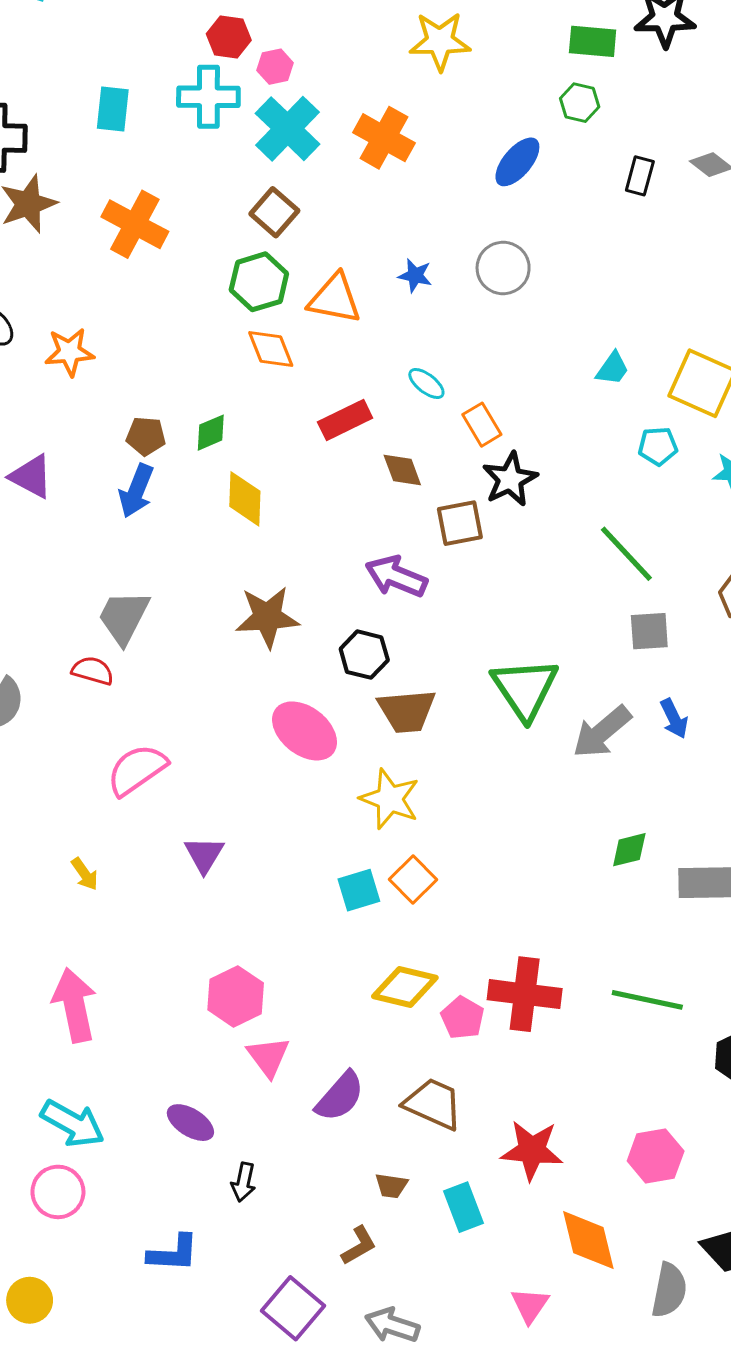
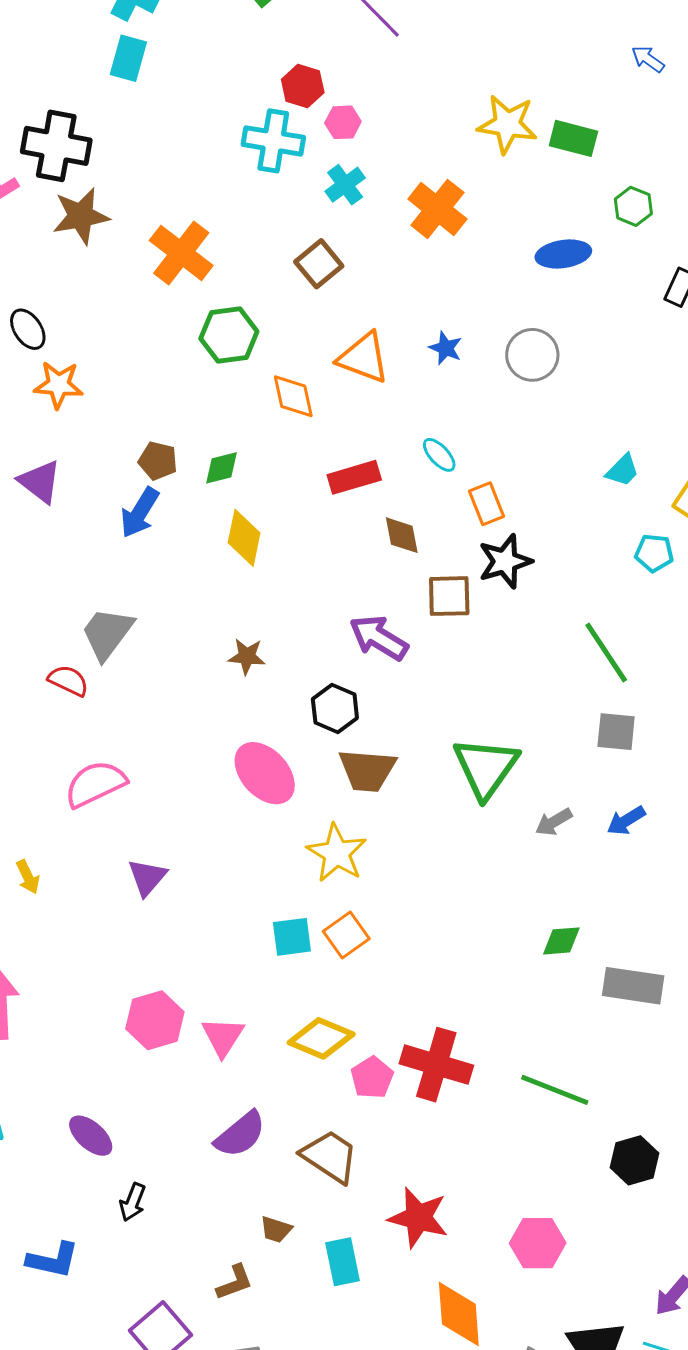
green rectangle: (593, 41) -> (573, 138), moved
cyan rectangle: (113, 109) -> (128, 58), moved
cyan cross: (288, 129) -> (345, 185), size x0.6
blue ellipse: (517, 162) -> (563, 254), turned 32
green hexagon: (259, 282) -> (229, 335), moved
orange star: (69, 352) -> (59, 385), moved
brown star: (267, 617) -> (247, 656), size x0.6
blue arrow: (674, 719) -> (626, 821), turned 75
gray arrow: (602, 732) -> (554, 822), size x0.6
pink triangle: (268, 1057) -> (223, 1037), moved

